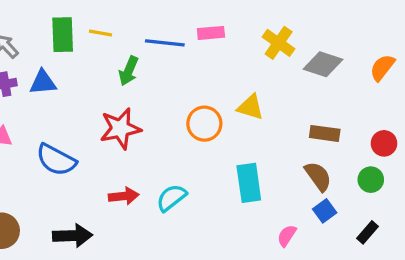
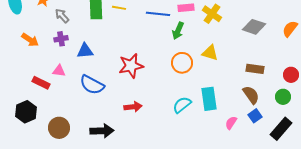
yellow cross: (279, 43) -> (212, 14), moved
green arrow: (129, 71) -> (178, 31), moved
blue triangle: (43, 82) -> (85, 51), moved
cyan semicircle: (171, 198) -> (182, 105), moved
black rectangle: (367, 232) -> (281, 129), size x1.6
pink semicircle: (287, 236) -> (231, 123), moved

